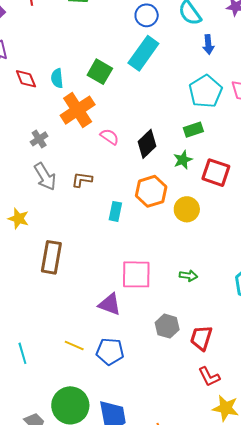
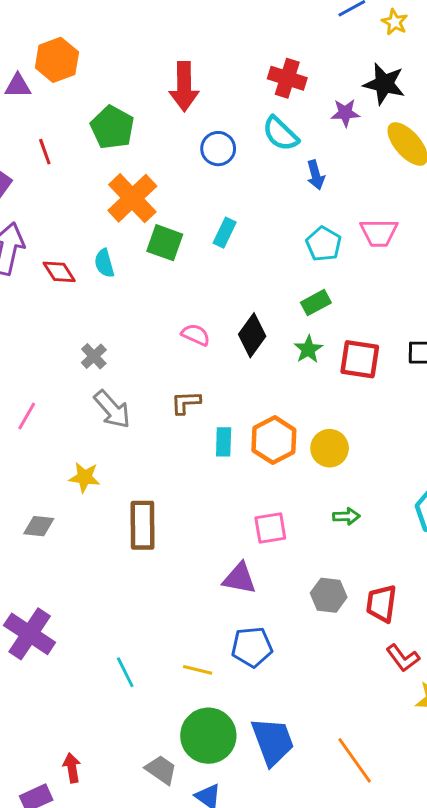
cyan rectangle: (143, 53) -> (225, 233), moved, size x0.6
cyan pentagon: (206, 91) -> (324, 244), size x0.7
orange cross: (78, 110) -> (132, 198), moved
brown L-shape: (82, 180) -> (186, 402), moved
orange hexagon: (151, 191) -> (274, 440), moved
yellow circle: (187, 209) -> (330, 448), moved
pink square: (136, 274) -> (270, 528), size x0.7
yellow line: (74, 346) -> (198, 670), moved

